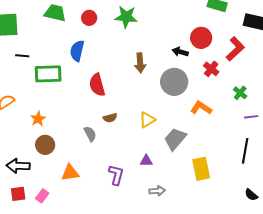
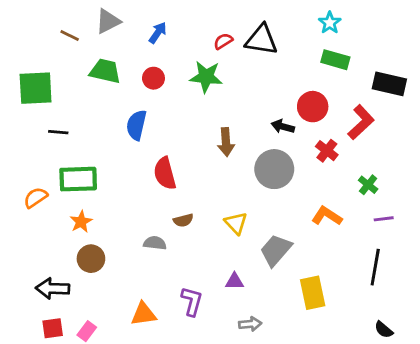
green rectangle: (48, 74) -> (78, 179), moved
orange L-shape: (201, 108) -> (327, 216), moved
yellow triangle: (147, 120) -> (236, 223), turned -42
gray semicircle: (90, 134) -> (155, 243), turned -56
orange triangle: (70, 173) -> (144, 314), moved

